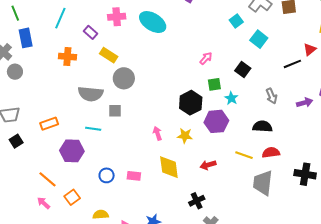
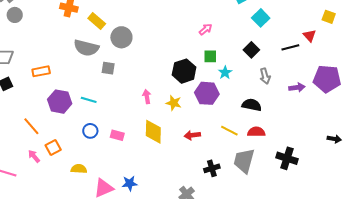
red triangle: (310, 49) -> (310, 36), turned -40
yellow rectangle: (109, 55) -> (97, 21), moved
black square: (243, 70) -> (251, 50), moved
cyan line: (93, 129) -> (89, 100), moved
black cross: (197, 201) -> (212, 168), moved
pink arrow: (44, 203) -> (34, 156), moved

